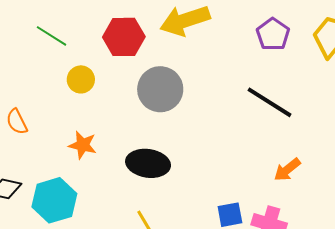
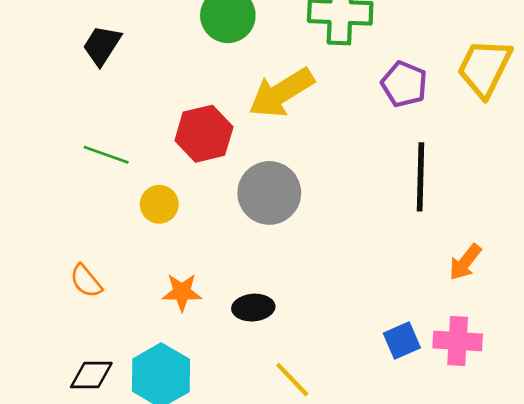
black line: (269, 102) -> (421, 177), turned 72
black ellipse: (148, 163) -> (253, 308), moved, size x0.7

